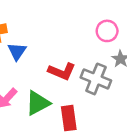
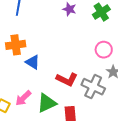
blue triangle: (17, 51) -> (33, 62), turned -35

